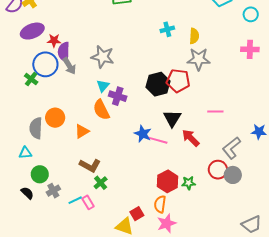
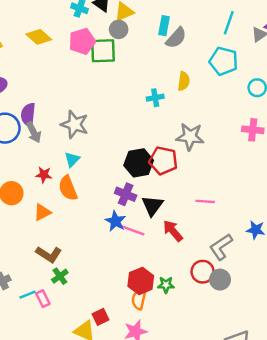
yellow semicircle: (194, 36) -> (184, 81), moved
red star: (54, 41) -> (44, 175), moved
purple cross: (118, 96) -> (126, 194), moved
orange semicircle: (160, 204) -> (139, 299), moved

